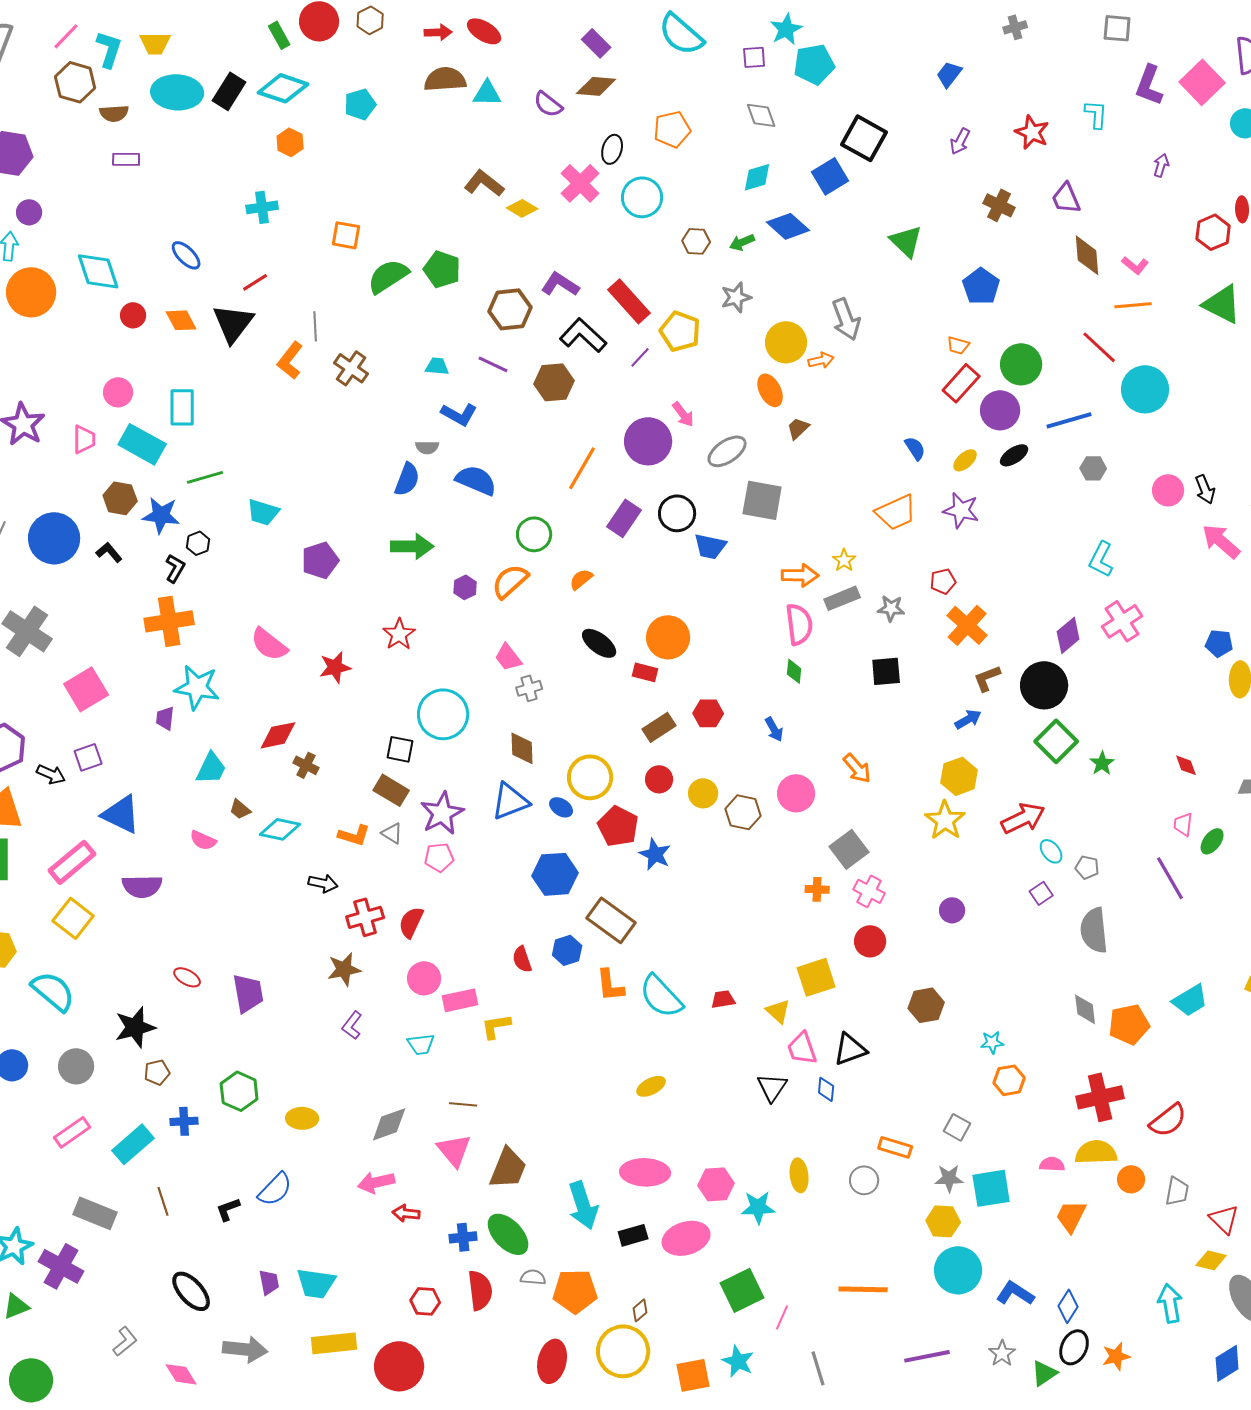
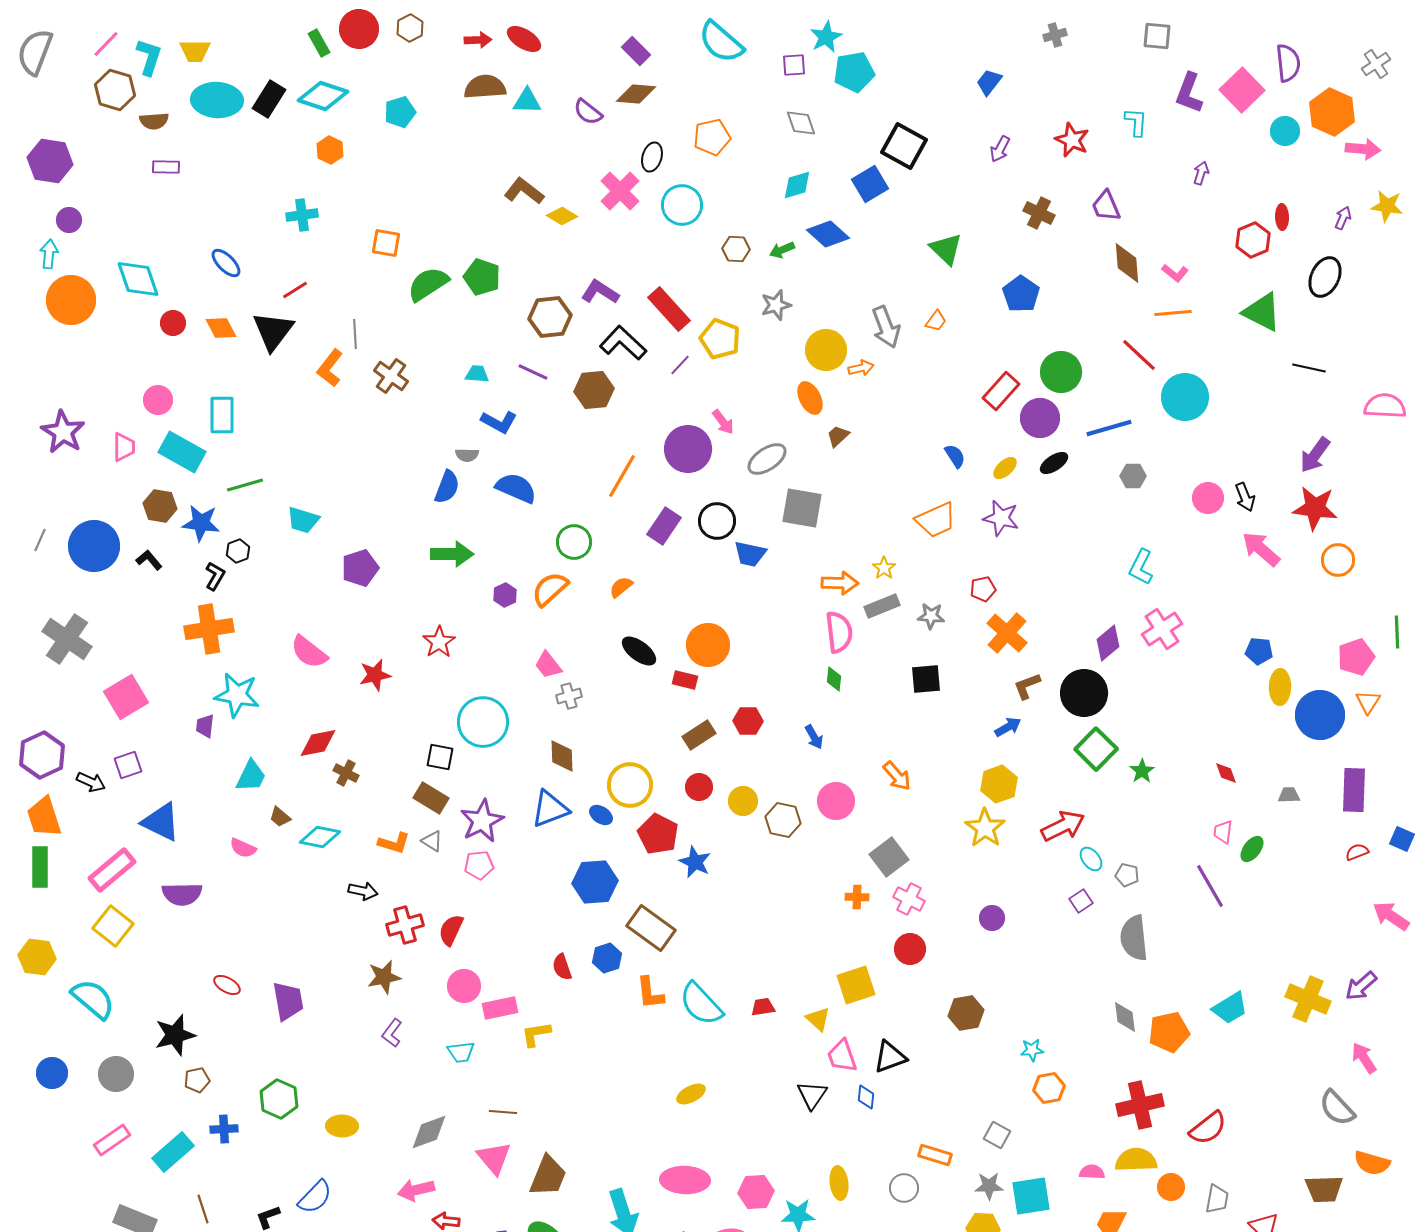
orange trapezoid: (958, 345) -> (936, 321), moved, turned -70

